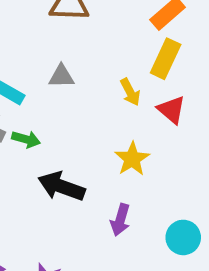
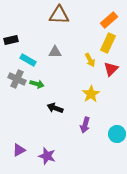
red triangle: (171, 110) -> (111, 69), turned 35
black arrow: (61, 186) -> (55, 108), size x0.7

